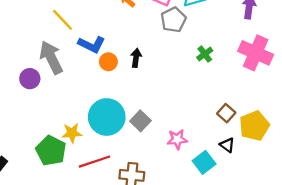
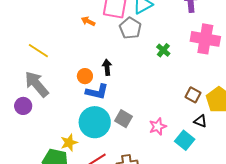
blue L-shape: (92, 44) -> (97, 92), moved

